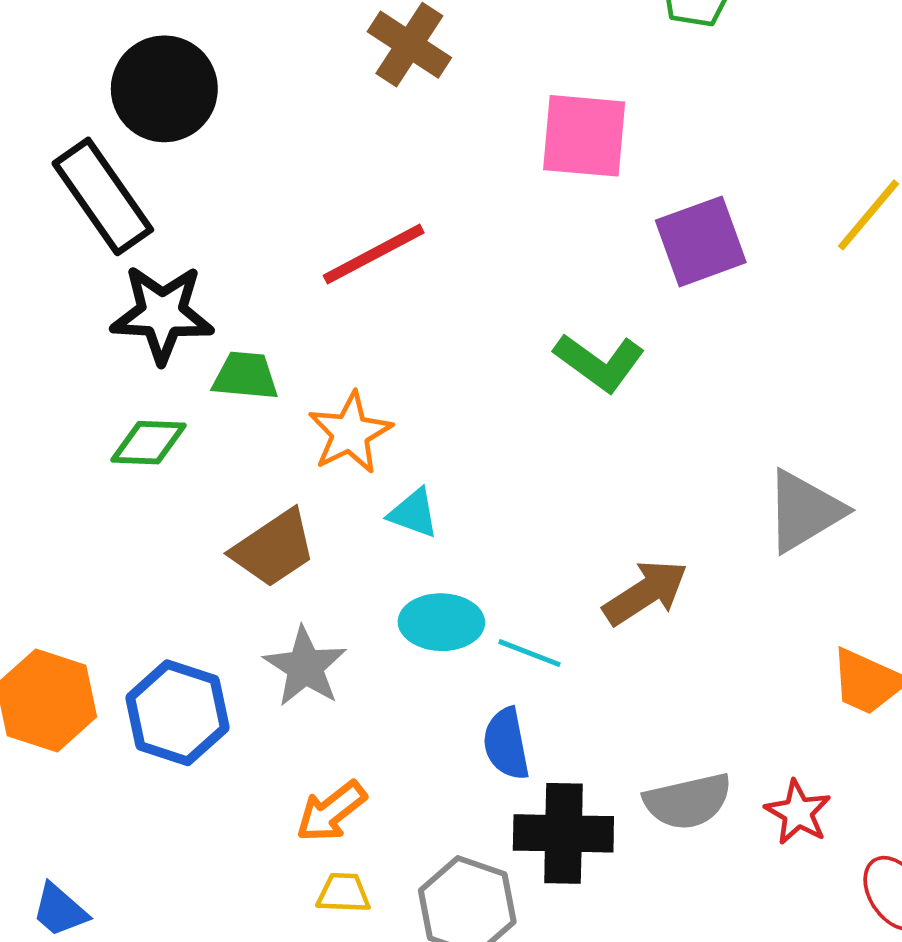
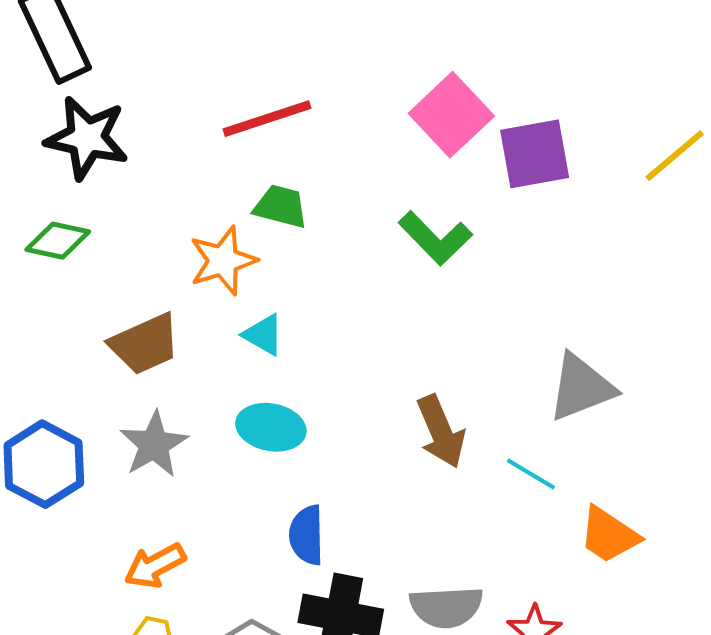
pink square: (584, 136) -> (451, 115), moved, turned 32
green trapezoid: (245, 376) -> (281, 206), moved
brown arrow: (646, 593) -> (441, 432), turned 90
cyan line: (529, 653) -> (531, 474), moved

